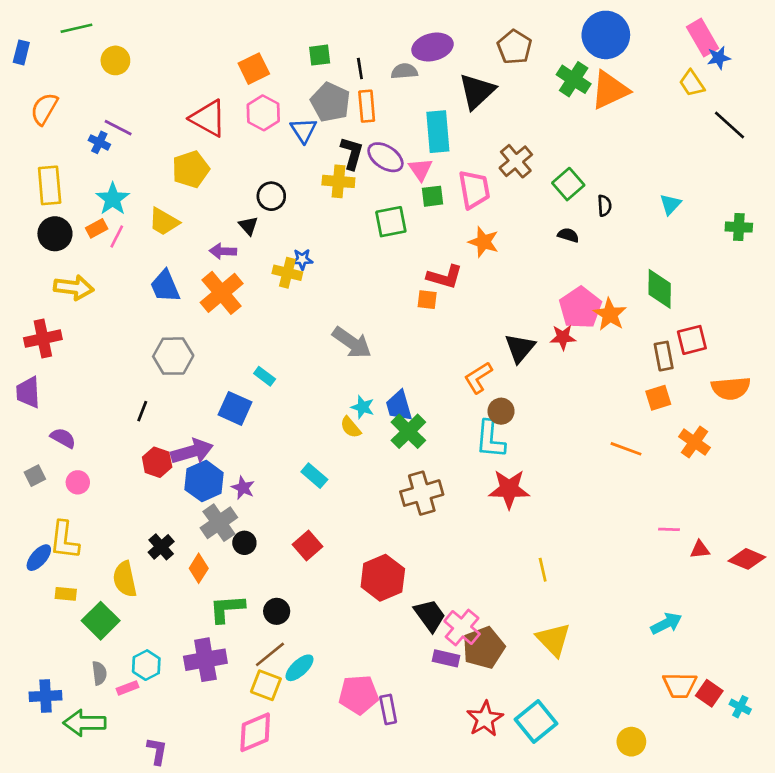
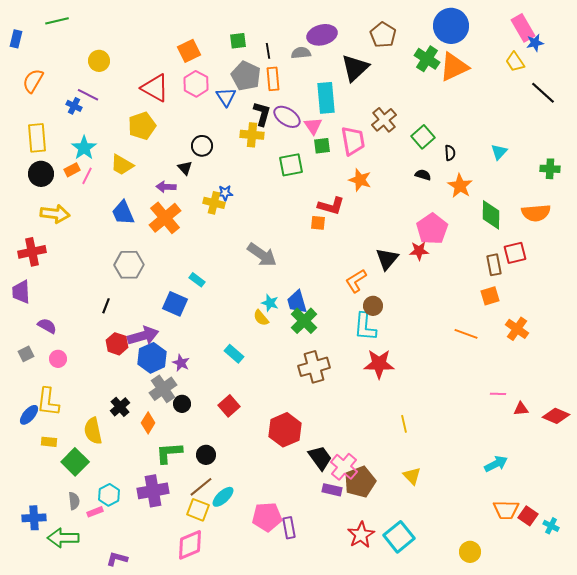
yellow circle: (115, 60) -> (99, 61), moved
orange star: (610, 314) -> (460, 186), moved
orange semicircle: (731, 388) -> (536, 213), moved
yellow triangle: (553, 640) -> (412, 476), size x0.7
purple L-shape: (157, 751) -> (117, 559), turned -85

